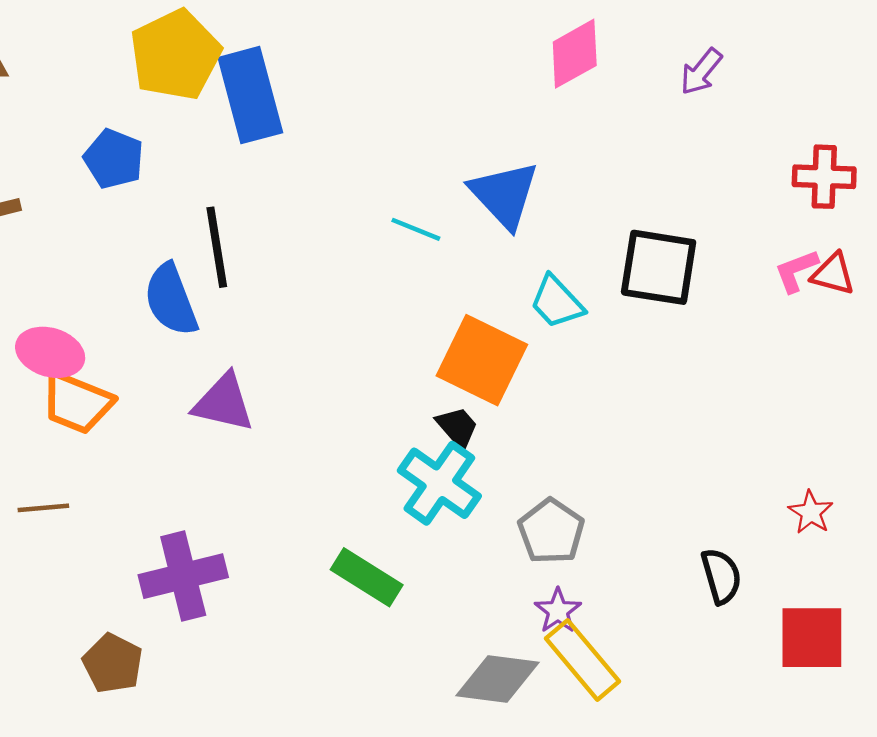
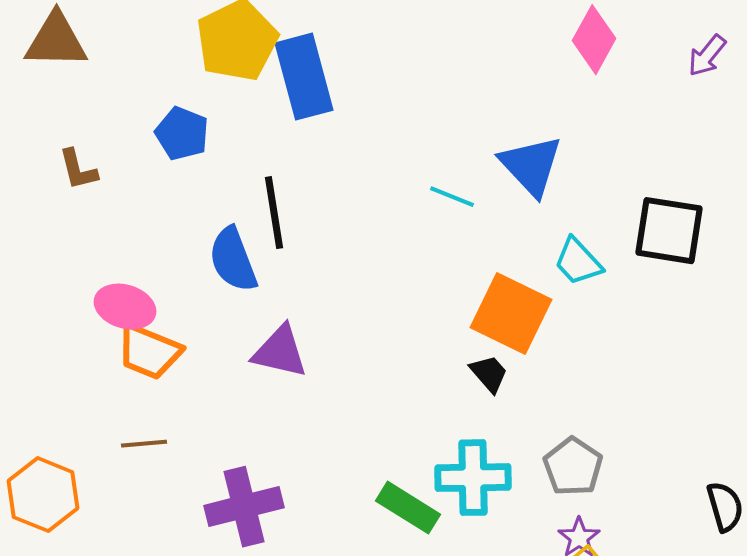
pink diamond: (575, 54) -> (594, 40), turned -32
cyan cross: (439, 483) -> (473, 478), moved, turned -36
brown line: (43, 508) -> (144, 444), moved

